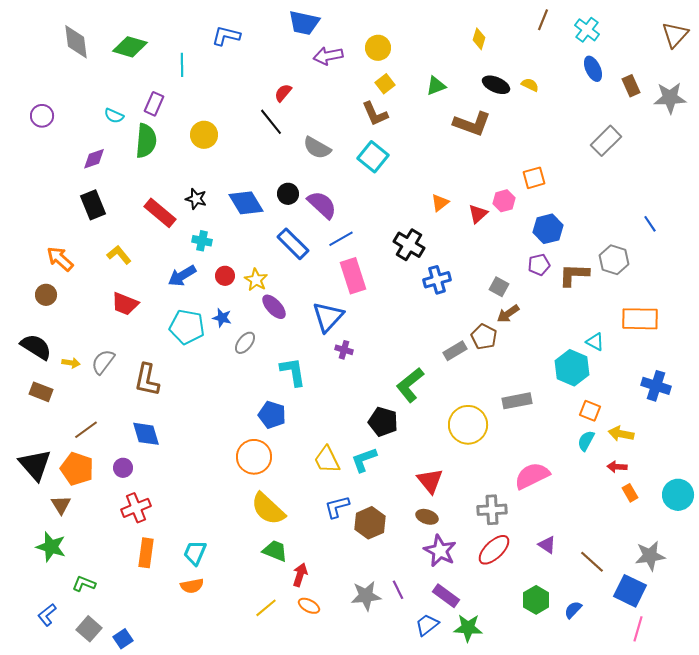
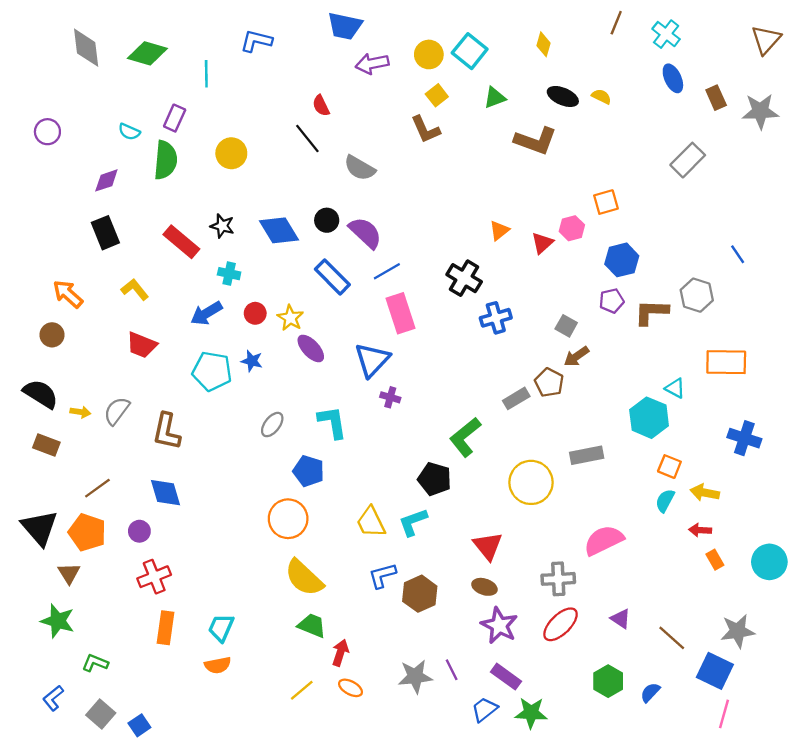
red semicircle: (283, 93) -> (321, 106), turned -66
cyan square: (373, 157) -> (470, 51), moved
gray ellipse: (245, 343) -> (272, 425), moved

